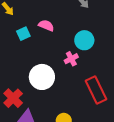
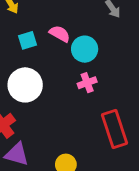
cyan circle: (84, 40) -> (85, 49), moved
white circle: (42, 77) -> (25, 85), moved

